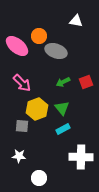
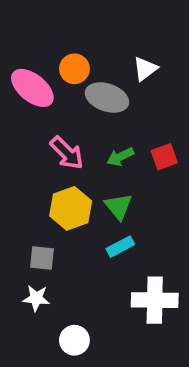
white triangle: (76, 21) -> (145, 69), moved, turned -48
pink arrow: (22, 83) -> (67, 153), moved
gray square: (22, 126) -> (42, 258), moved

